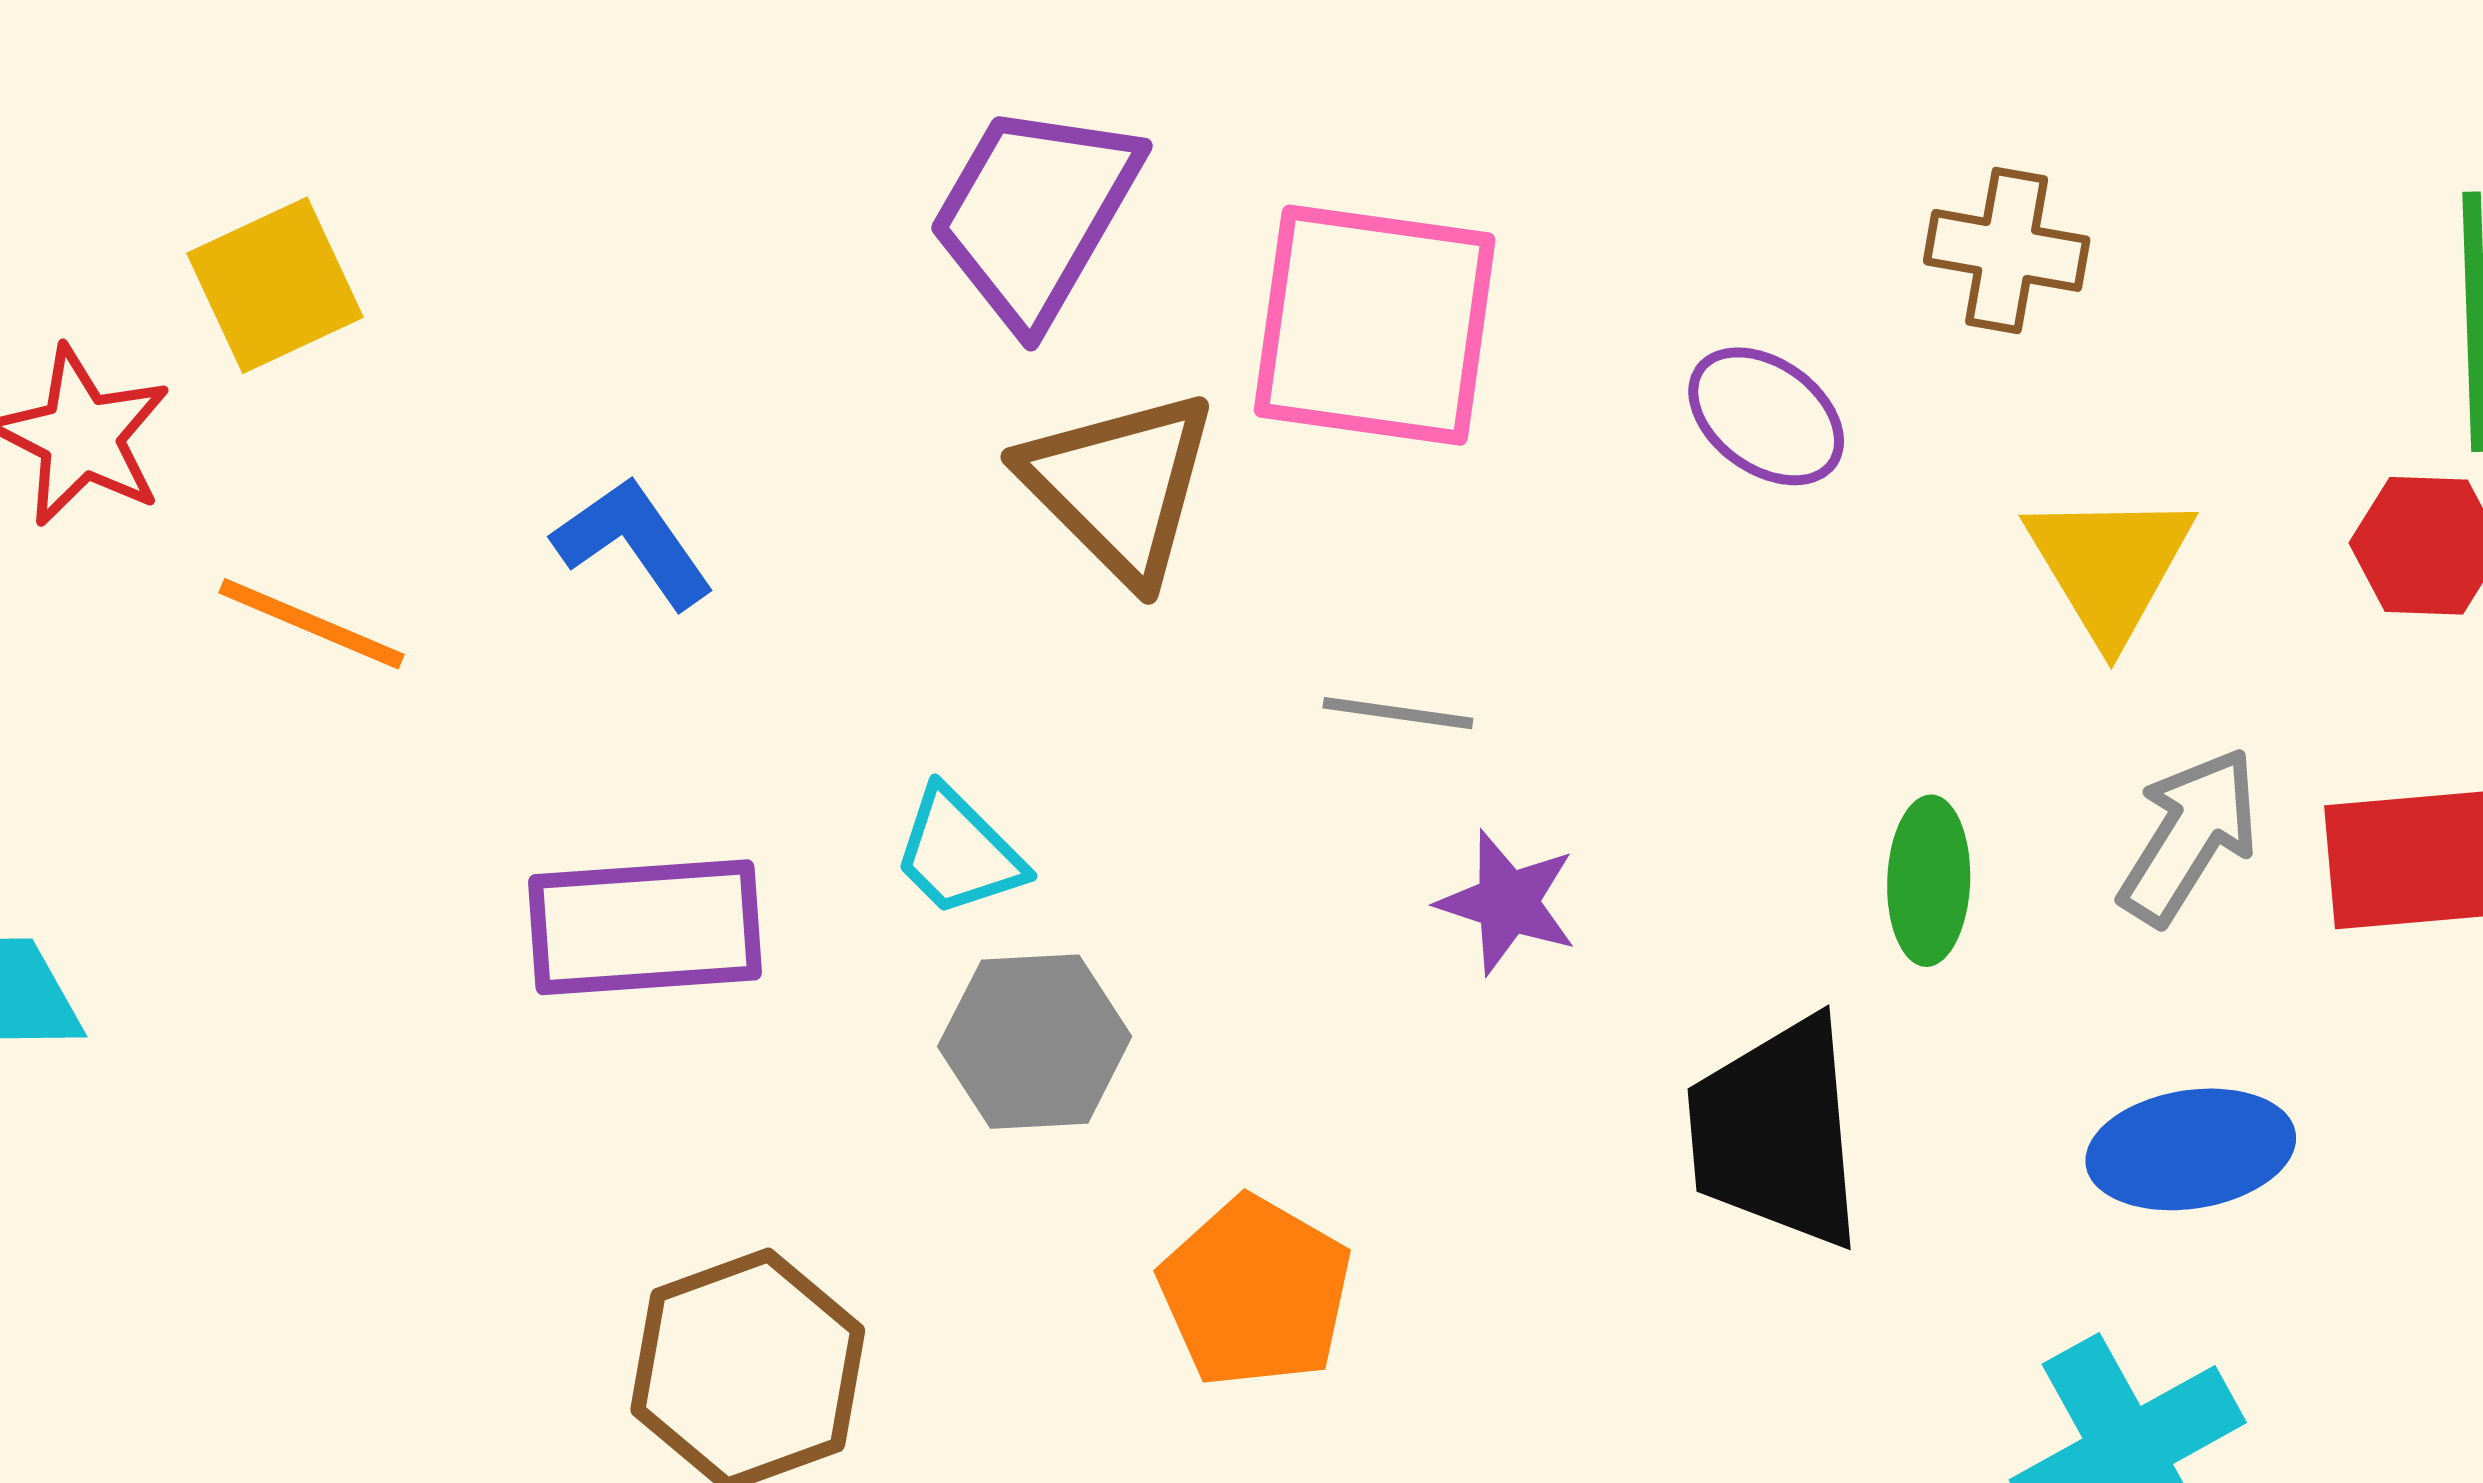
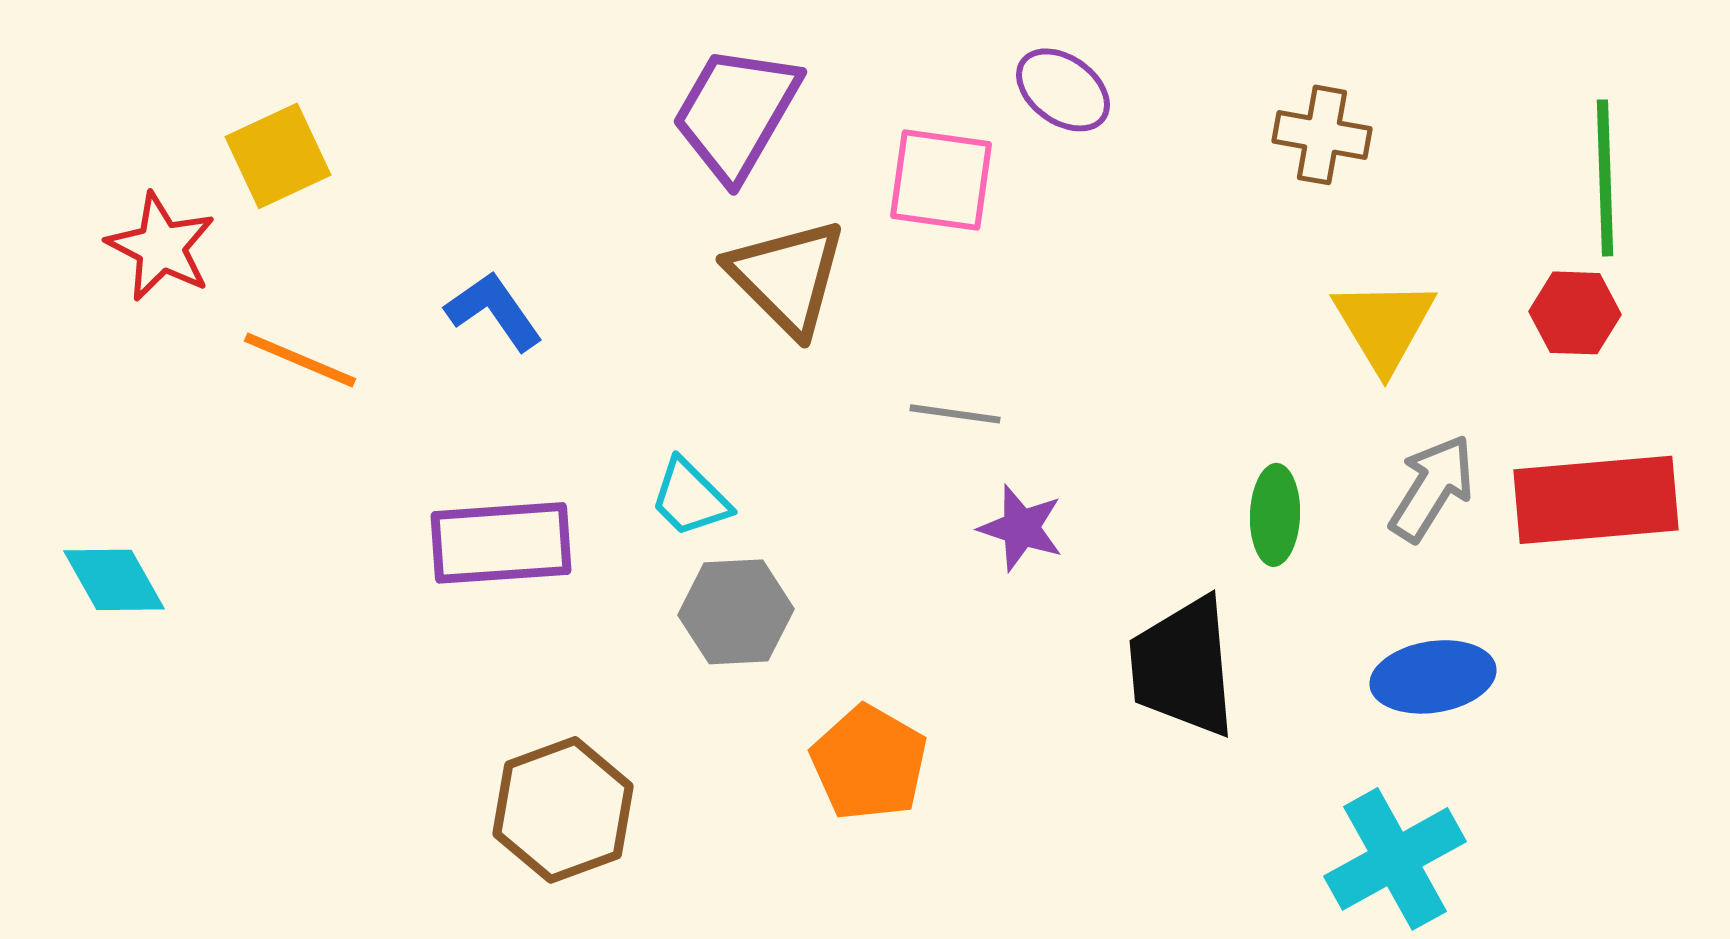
pink square: (1375, 325) -> (941, 180), size x0.7
purple ellipse: (1766, 416) -> (1063, 90), moved

